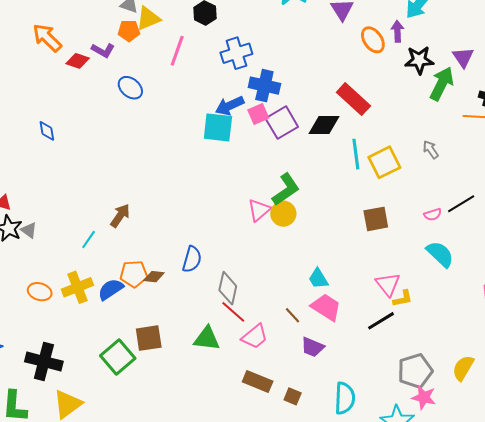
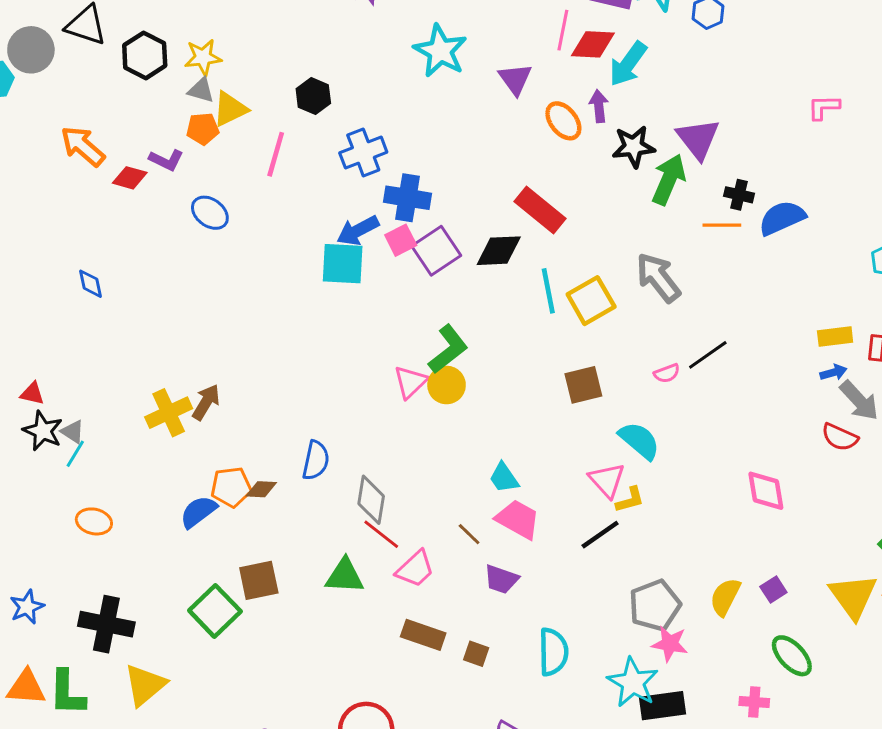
purple triangle: (463, 57) -> (698, 139), size x1.4
gray arrow: (431, 149) -> (658, 278), size x1.8
cyan line: (89, 240) -> (75, 454), moved
cyan semicircle: (440, 254) -> (639, 441), moved
yellow cross: (77, 287) -> (169, 413), moved

